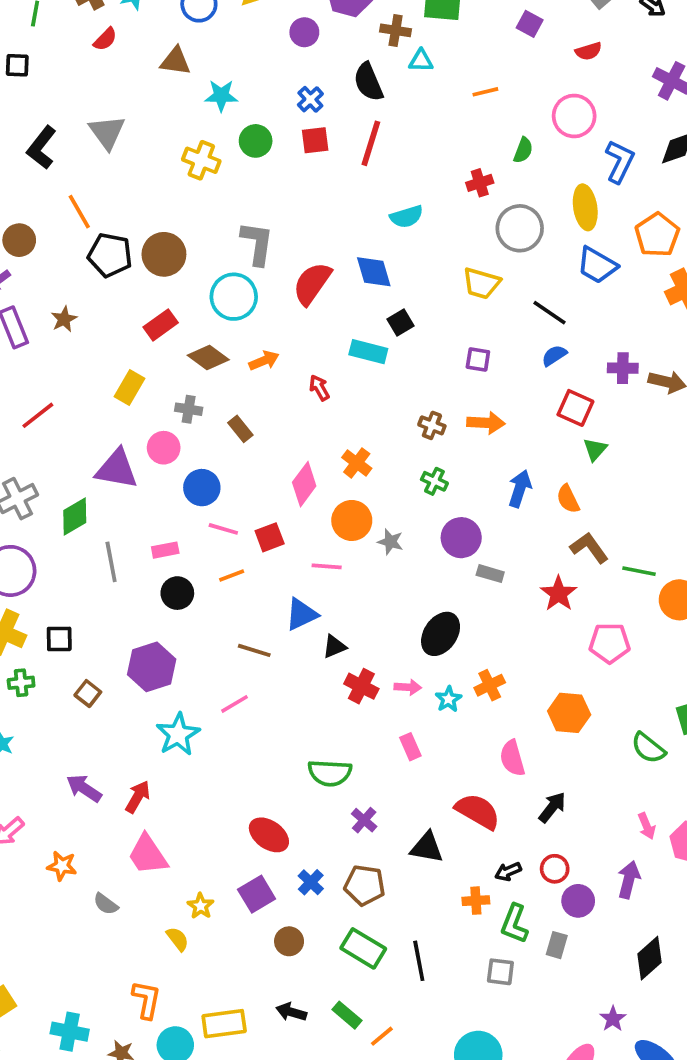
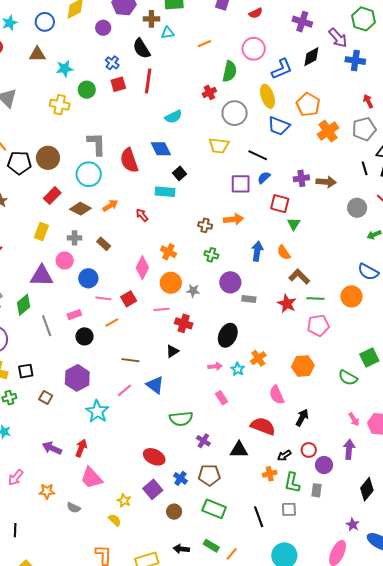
green semicircle: (523, 150) -> (230, 71), size x1.5
blue L-shape: (620, 162) -> (282, 69), turned 50
red semicircle: (312, 283) -> (129, 160), turned -45
purple square: (478, 359) -> (241, 184), moved, size x1.5
green line: (639, 571) -> (315, 299), moved
blue triangle: (301, 614) -> (155, 385), moved, turned -48
red cross: (361, 686) -> (184, 323), moved
black line: (419, 961) -> (259, 517), moved

